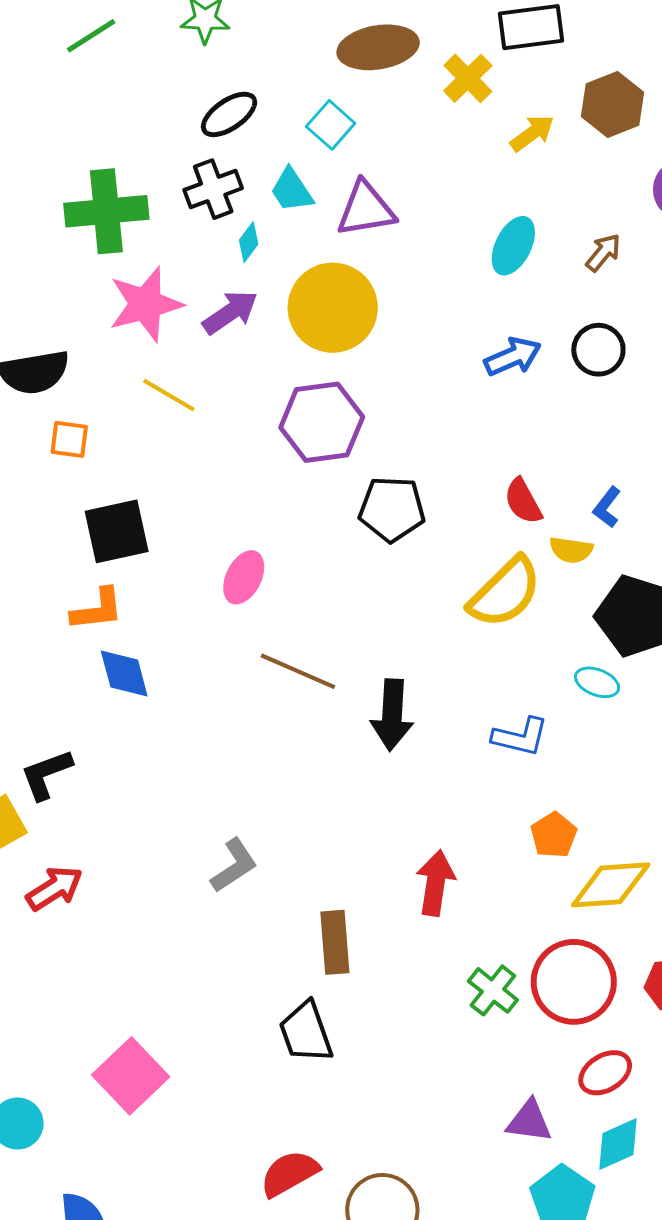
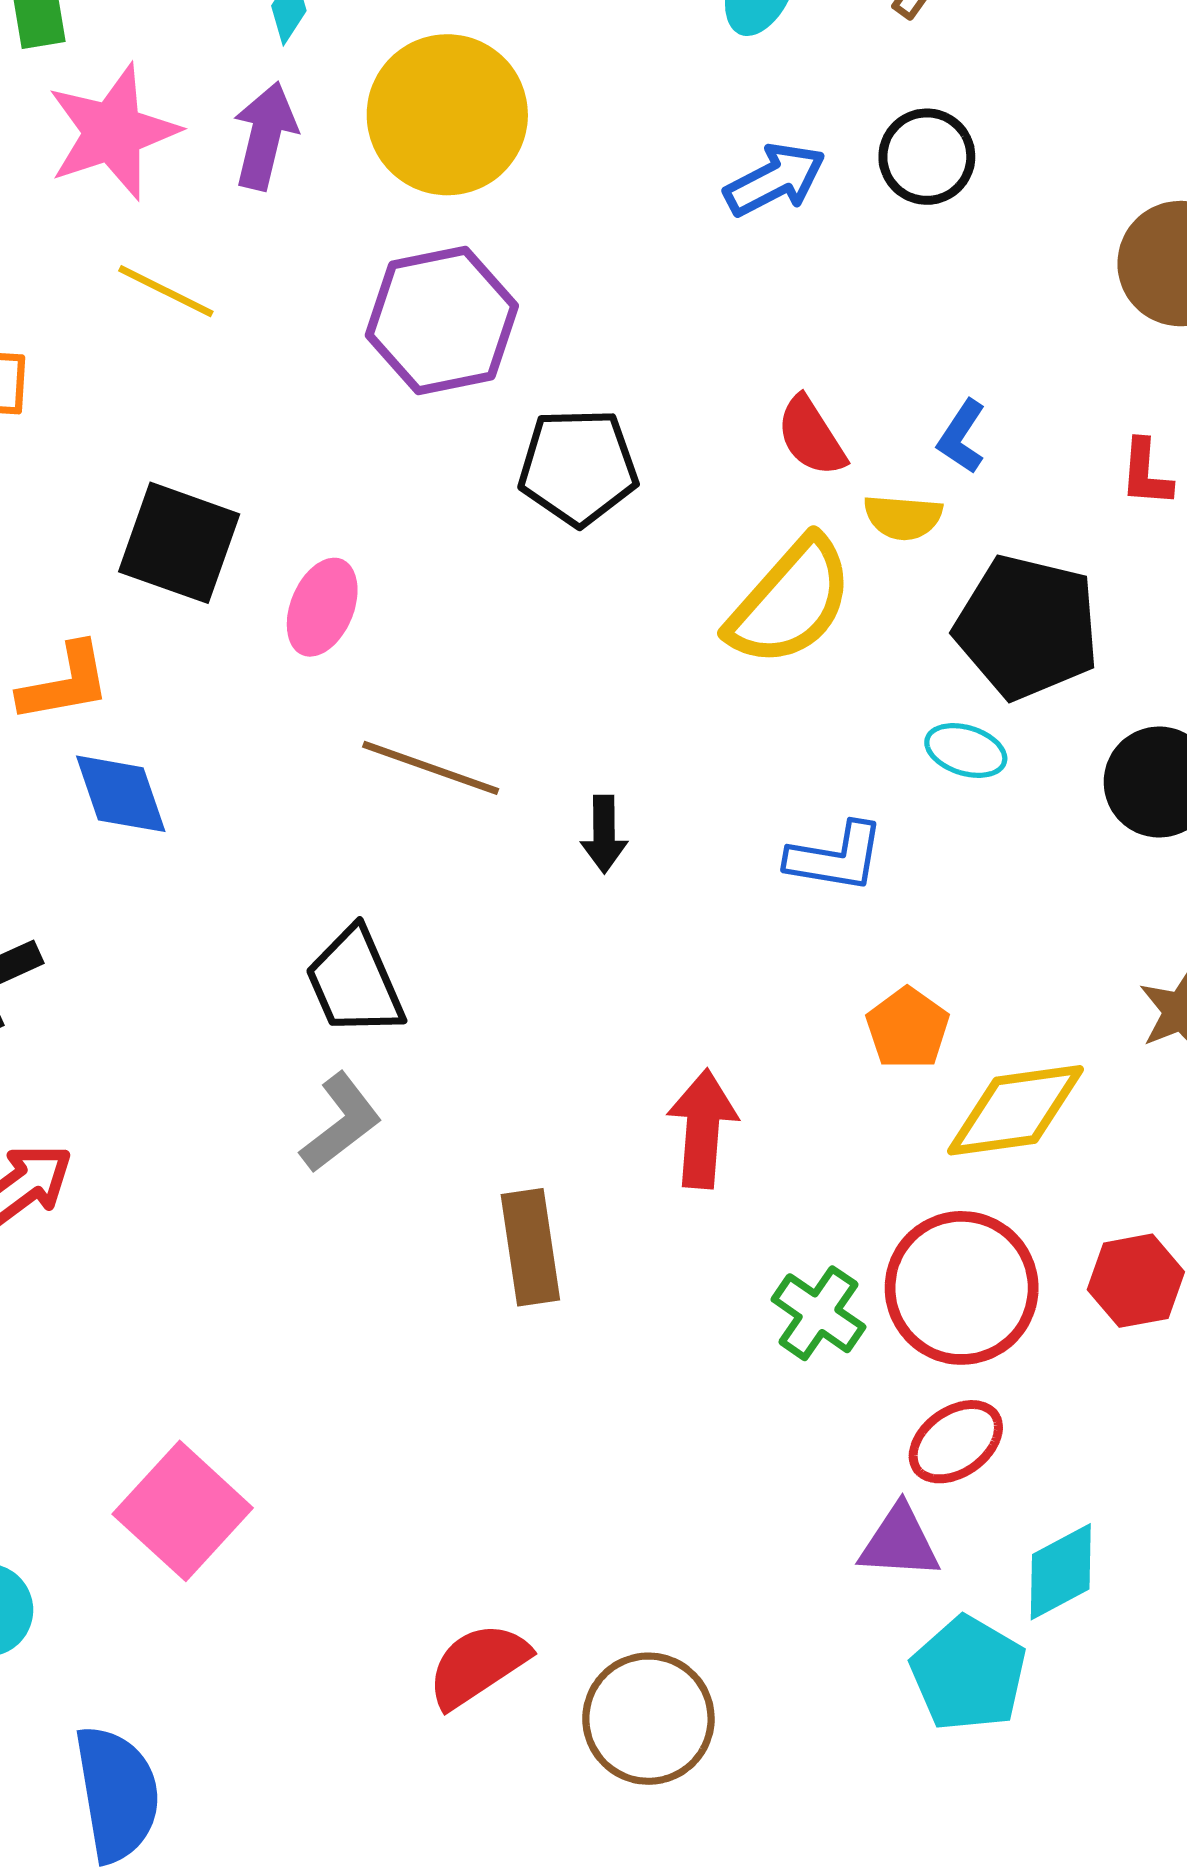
purple arrow: (230, 312) -> (265, 136), turned -38
black square: (117, 531) -> (179, 543), moved, turned 36
black arrow: (392, 715) -> (604, 834), size x0.6
black trapezoid: (306, 1032) -> (355, 982), moved
red ellipse: (605, 1073) -> (956, 1442), moved

